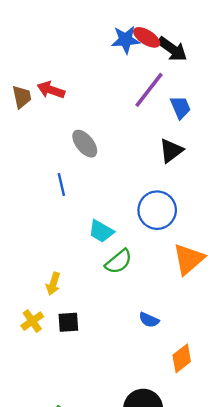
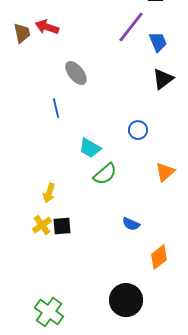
black triangle: (171, 151) -> (163, 79), moved
blue circle: (157, 210) -> (138, 130), size x0.6
orange triangle: (189, 259) -> (165, 172), size x0.7
yellow cross: (32, 321) -> (42, 225), moved

